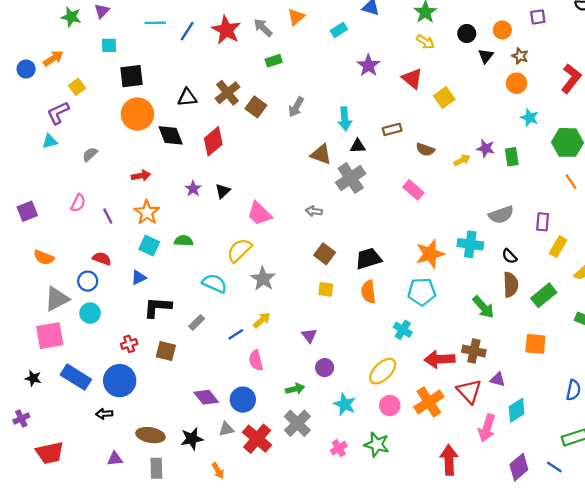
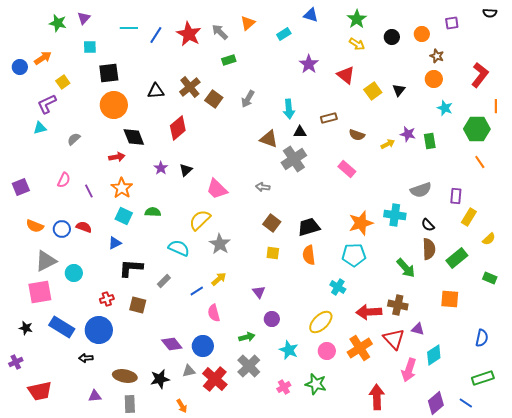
black triangle: (486, 56) -> (399, 90), moved
black diamond: (171, 135) -> (134, 137), moved
blue circle: (88, 281) -> (62, 229), moved

